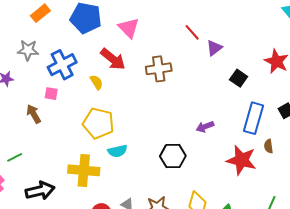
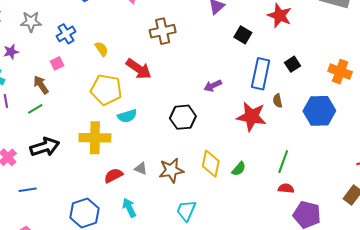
red arrow: (113, 59) -> (139, 69), moved
blue cross: (62, 65) -> (66, 34), size x0.7
pink square: (51, 94) -> (57, 63), turned -32
green line: (15, 157) -> (35, 109), moved
black arrow: (40, 191) -> (45, 147), moved

